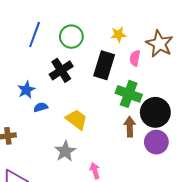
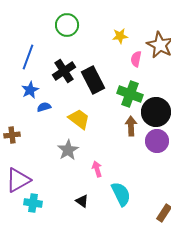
blue line: (35, 35) -> (28, 57), moved
green circle: (71, 37) -> (67, 25), moved
black rectangle: (104, 65) -> (93, 80), moved, turned -44

